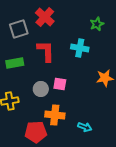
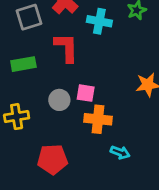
cyan cross: (80, 48) -> (99, 21), moved
orange cross: (55, 115) -> (98, 119), moved

